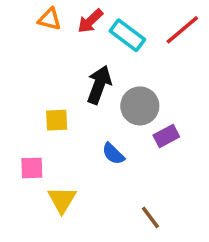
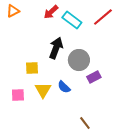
orange triangle: (50, 19) -> (13, 11), moved, turned -40
yellow triangle: (62, 200) -> (43, 90), moved

